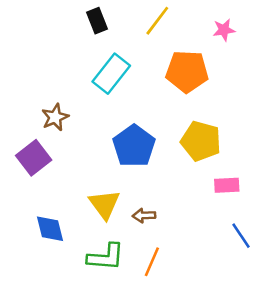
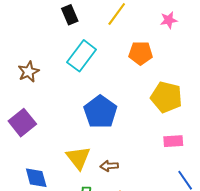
orange pentagon: (187, 71) -> (141, 53), size x0.7
brown star: (55, 117) -> (29, 72), moved
yellow pentagon: (201, 141) -> (166, 97), moved

